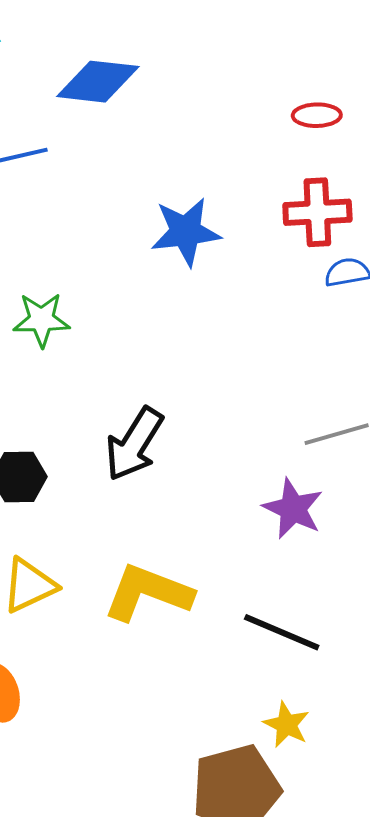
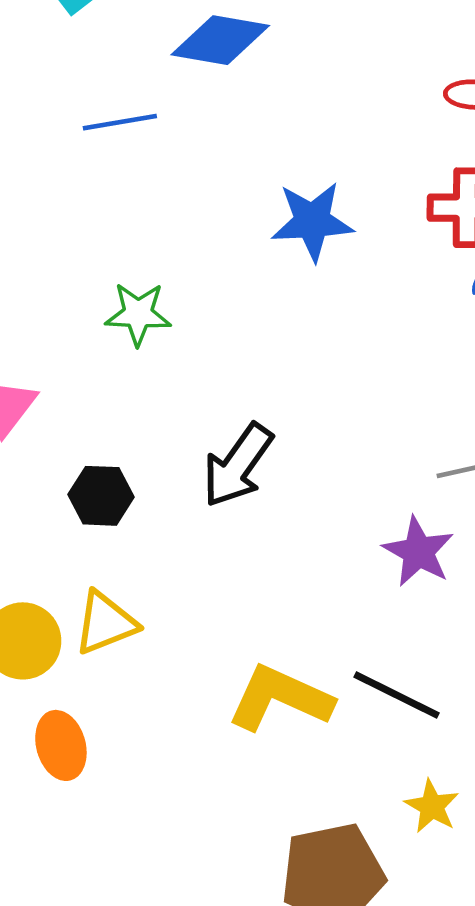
yellow L-shape: (148, 593) -> (280, 698), moved
yellow star: (286, 725) -> (432, 806), moved

